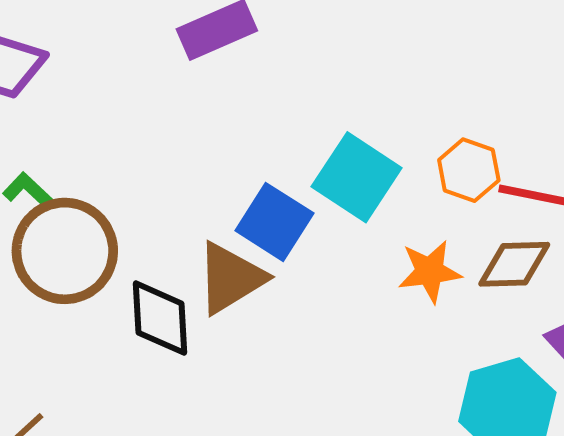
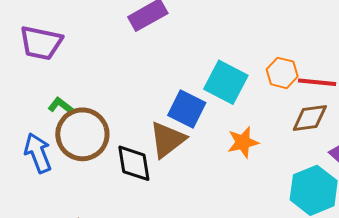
orange star: (430, 271) -> (243, 142), moved

